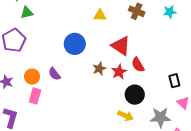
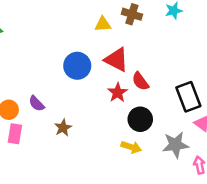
yellow triangle: (100, 15) -> (103, 24), moved
blue circle: (75, 44) -> (77, 66), moved
brown star: (99, 69) -> (63, 128), moved
black rectangle: (174, 81) -> (188, 97), size x1.6

